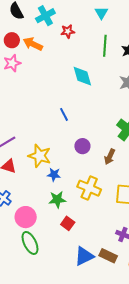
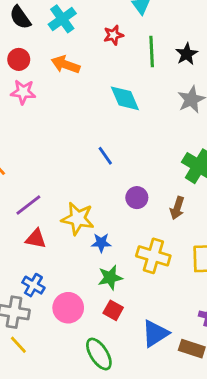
red star: (68, 31) -> (113, 35), moved
orange arrow: (33, 44) -> (66, 65), moved
pink star: (12, 63) -> (23, 92), turned 30
red square: (68, 223) -> (113, 310), moved
green ellipse: (30, 243) -> (99, 354), moved
blue triangle: (84, 256) -> (155, 333), moved

